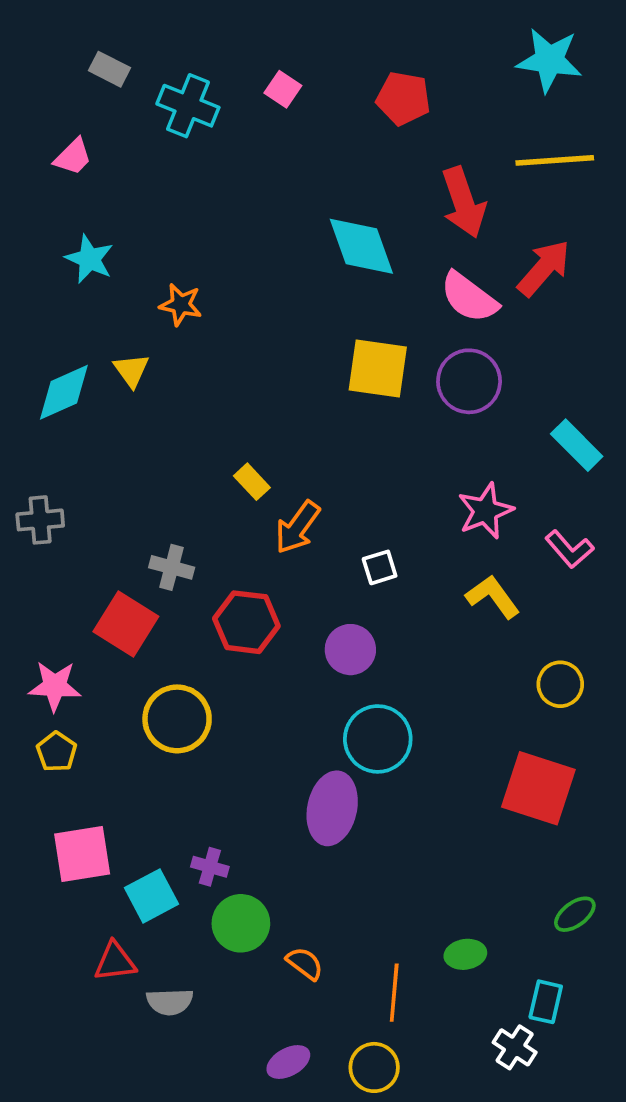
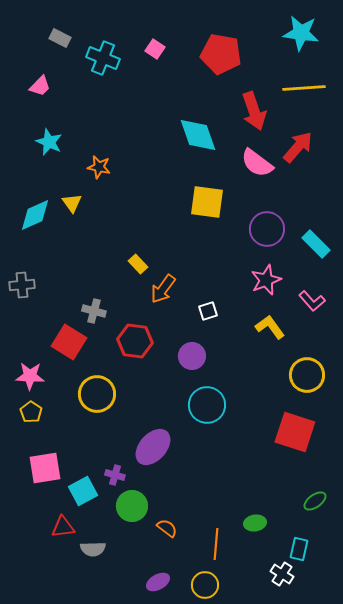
red pentagon: (403, 98) -> (221, 54), size x1.4
purple circle: (469, 381) -> (267, 229), moved
yellow circle: (560, 684) -> (307, 375), size x1.4
purple ellipse: (332, 808) -> (153, 447), moved, turned 30

